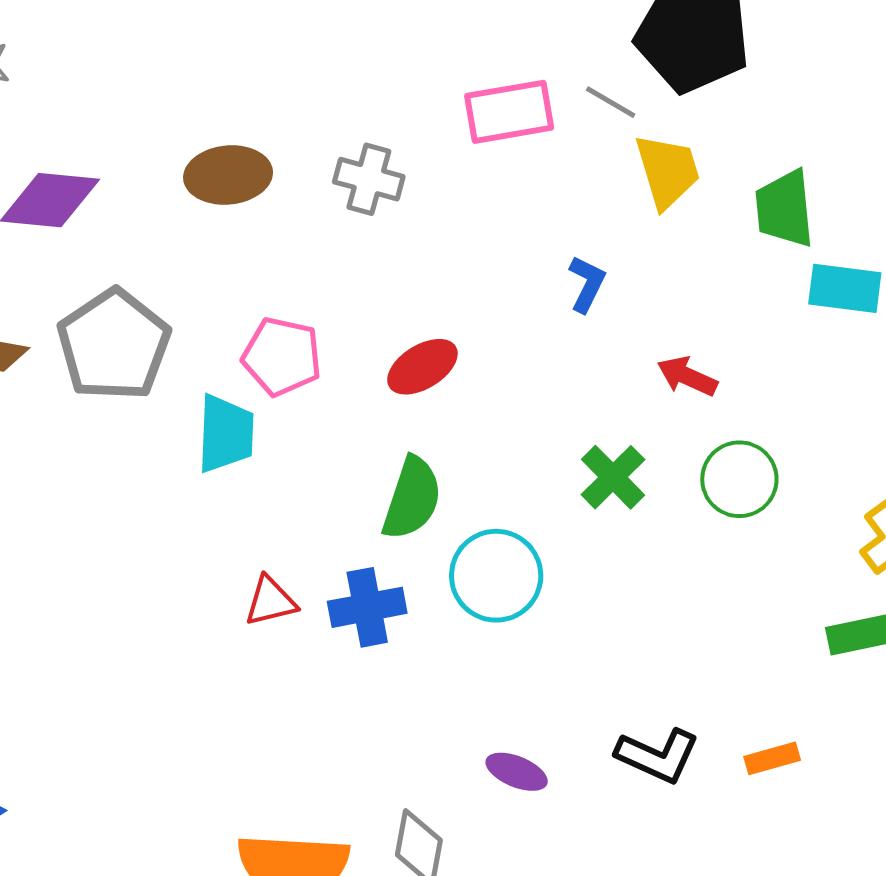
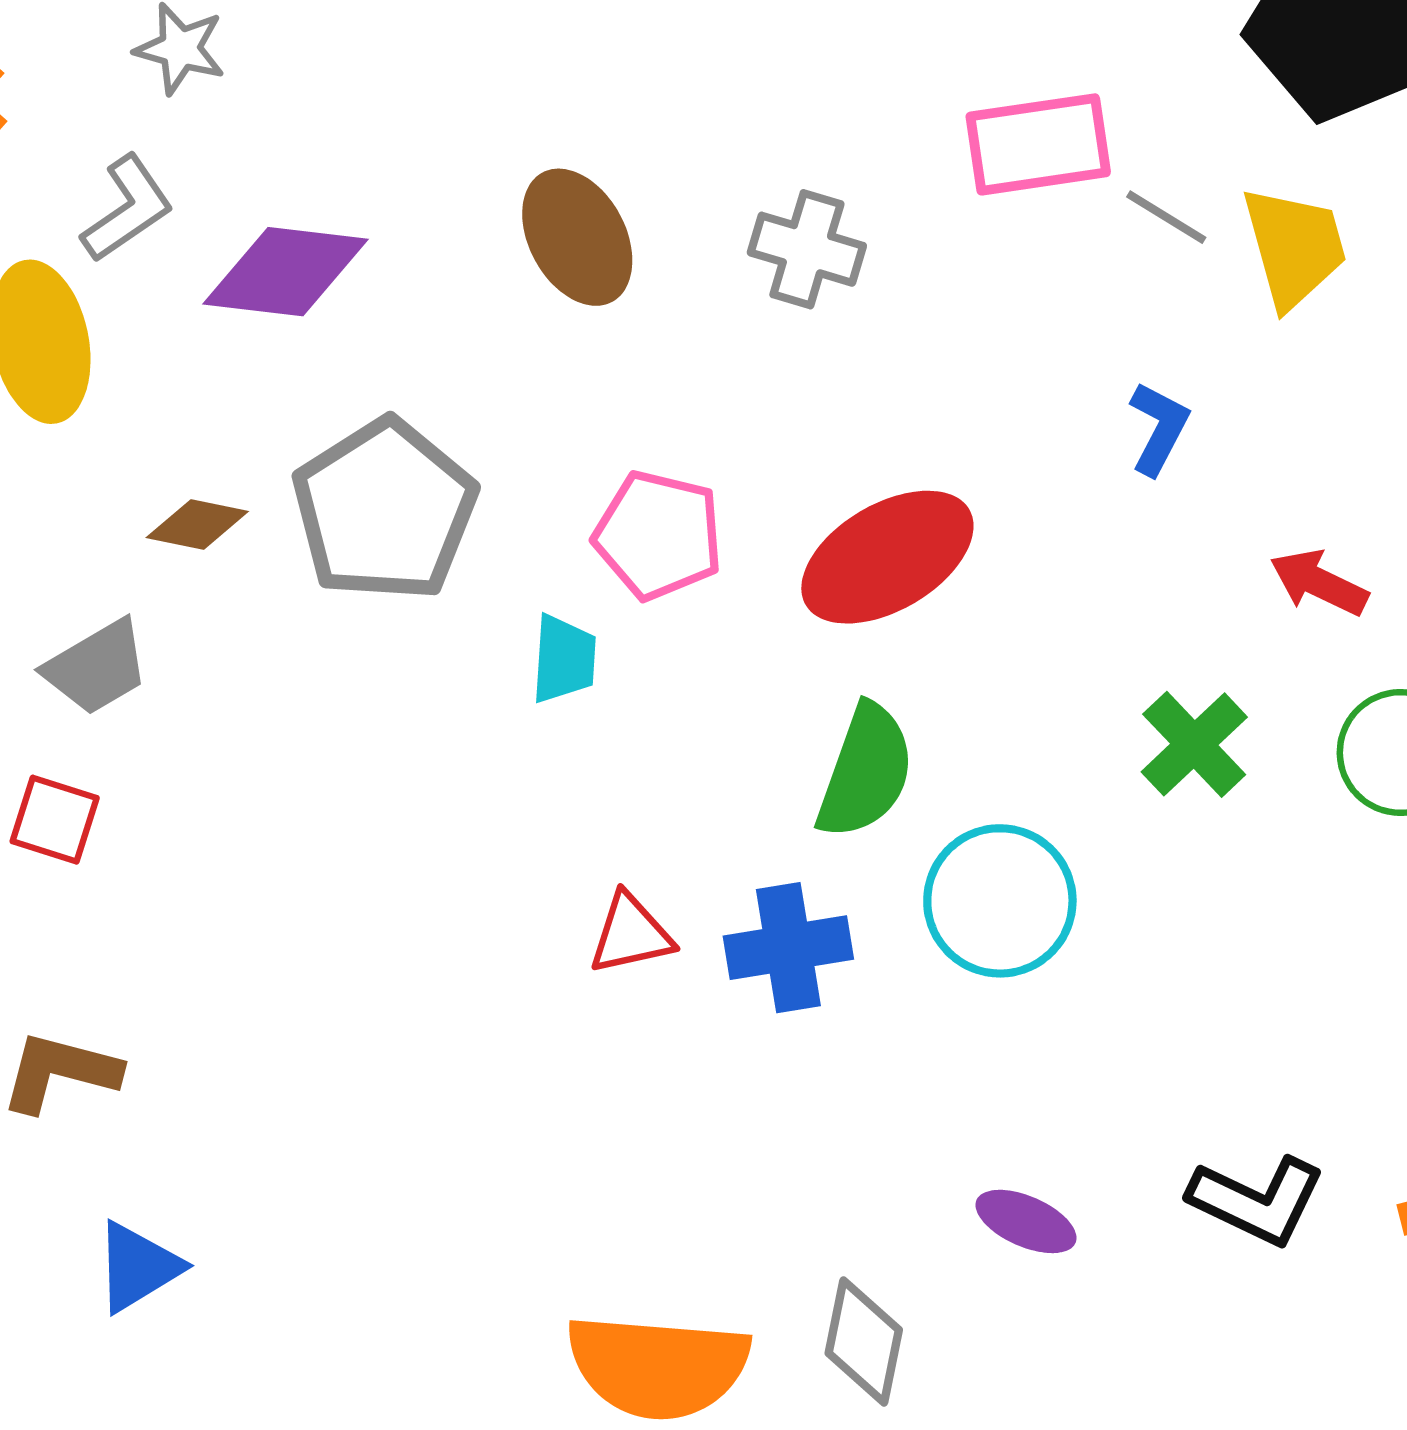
gray line: (611, 102) -> (1166, 217), moved
brown ellipse: (228, 175) -> (577, 237), turned 66
red ellipse: (422, 367) -> (887, 557), size x1.5
cyan trapezoid: (226, 434) -> (564, 659), size x0.7

